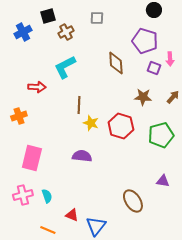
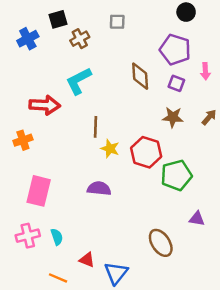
purple square: (154, 68) -> (176, 83), moved
red arrow: (37, 87) -> (45, 105), size x1.4
green pentagon: (161, 135) -> (176, 175), moved

